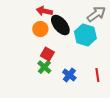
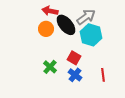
gray arrow: (96, 14) -> (86, 17), moved
red square: (47, 54) -> (74, 58), moved

